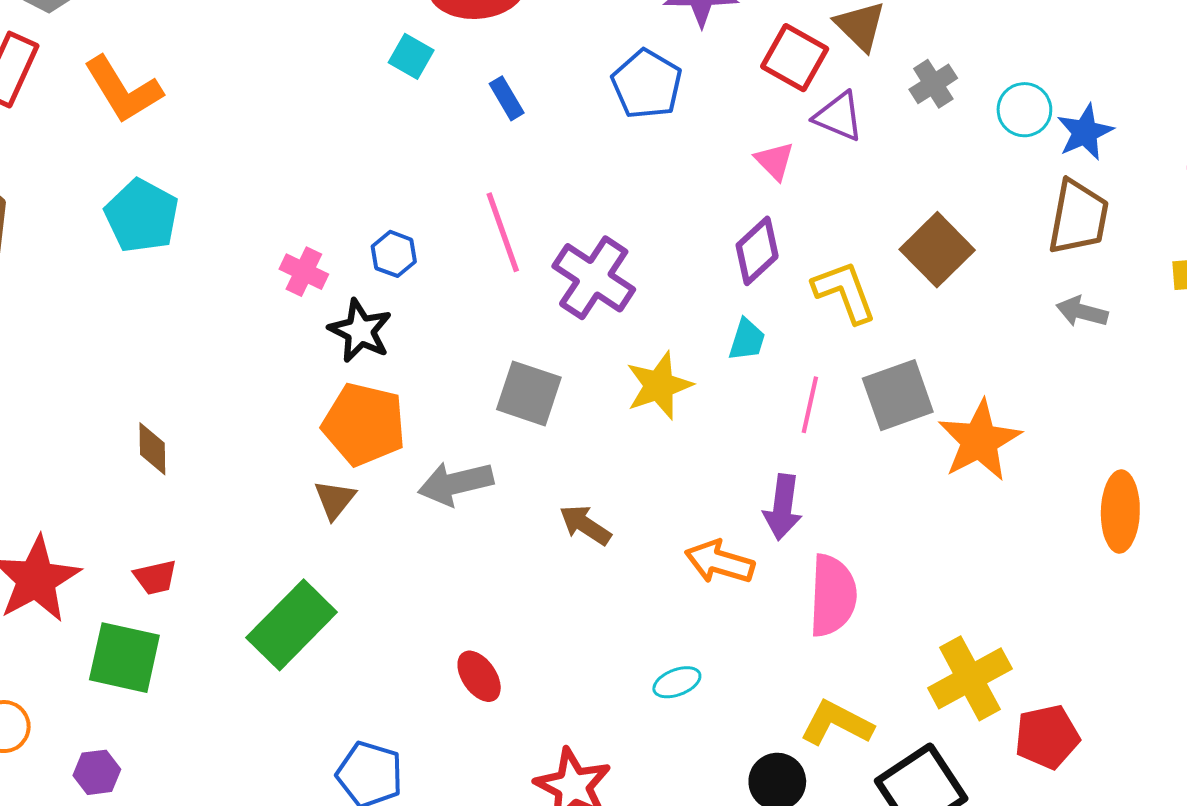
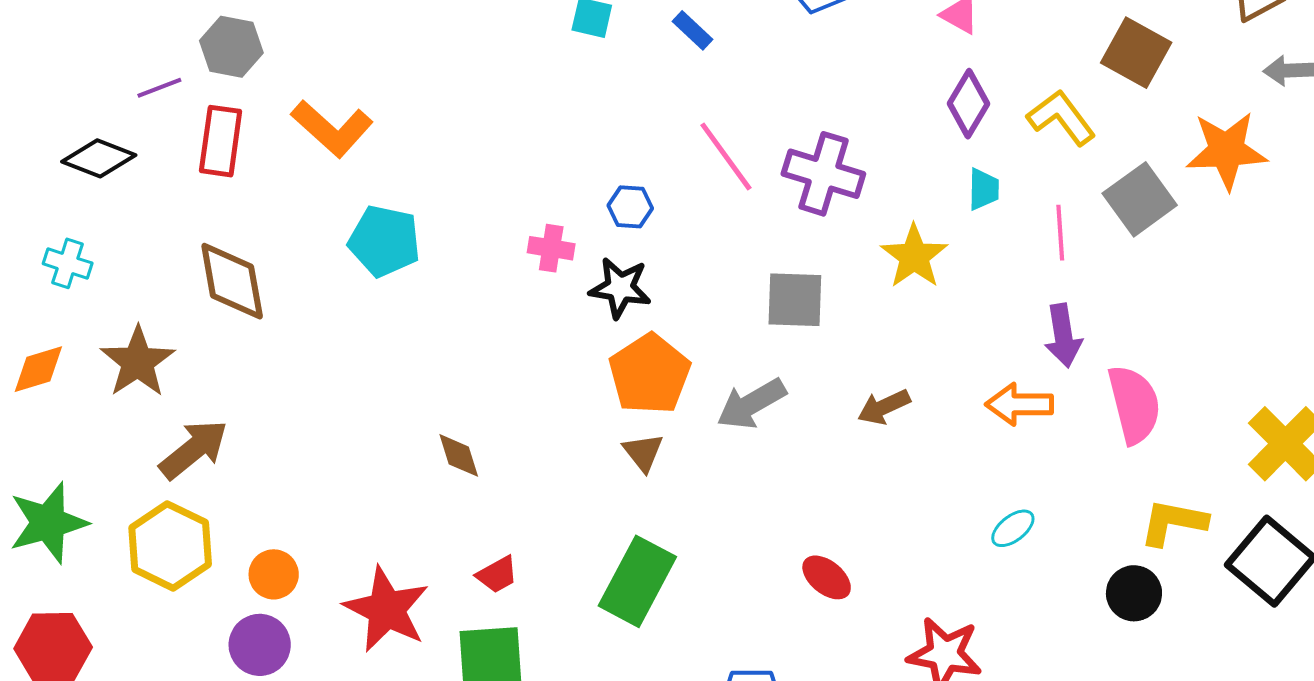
orange pentagon: (364, 424) -> (650, 374), turned -30
orange star: (979, 441) -> (1227, 150), moved, turned -30
brown arrow: (585, 525) -> (884, 407), turned -42

